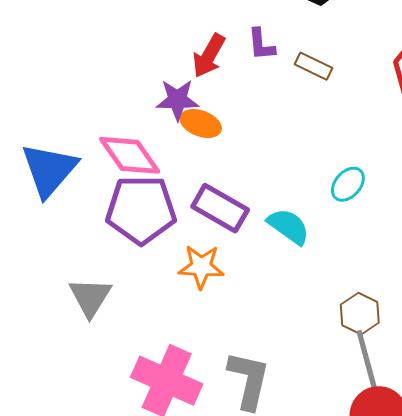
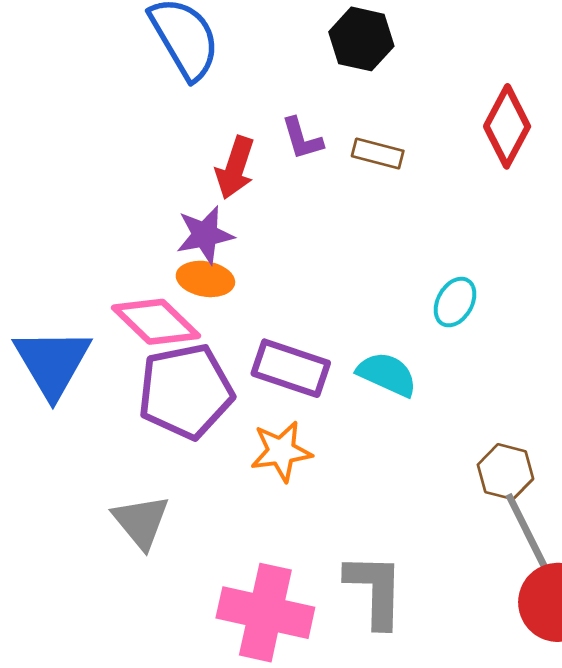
orange ellipse: (201, 124) -> (205, 279), moved

